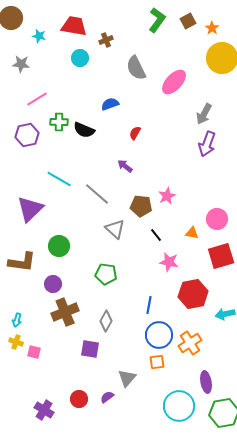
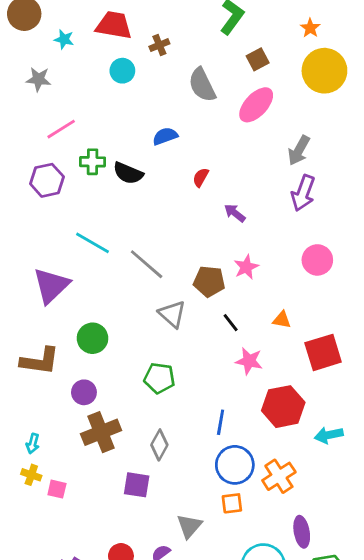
brown square: (188, 21) -> (258, 59), moved
purple arrow: (125, 166) -> (235, 213), moved
pink circle: (217, 219) -> (317, 260), moved

